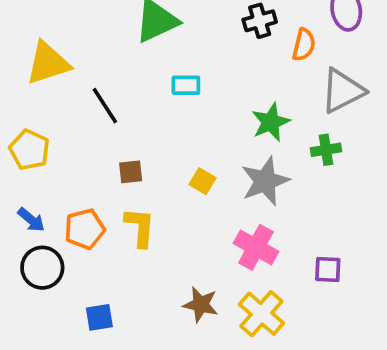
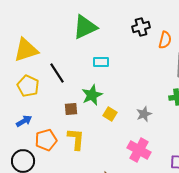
green star: (271, 122) -> (92, 95), moved
yellow pentagon: (29, 150) -> (28, 86), moved
gray star: (265, 181) -> (144, 114), size x0.6
blue arrow: (31, 220) -> (24, 121), moved, turned -70

